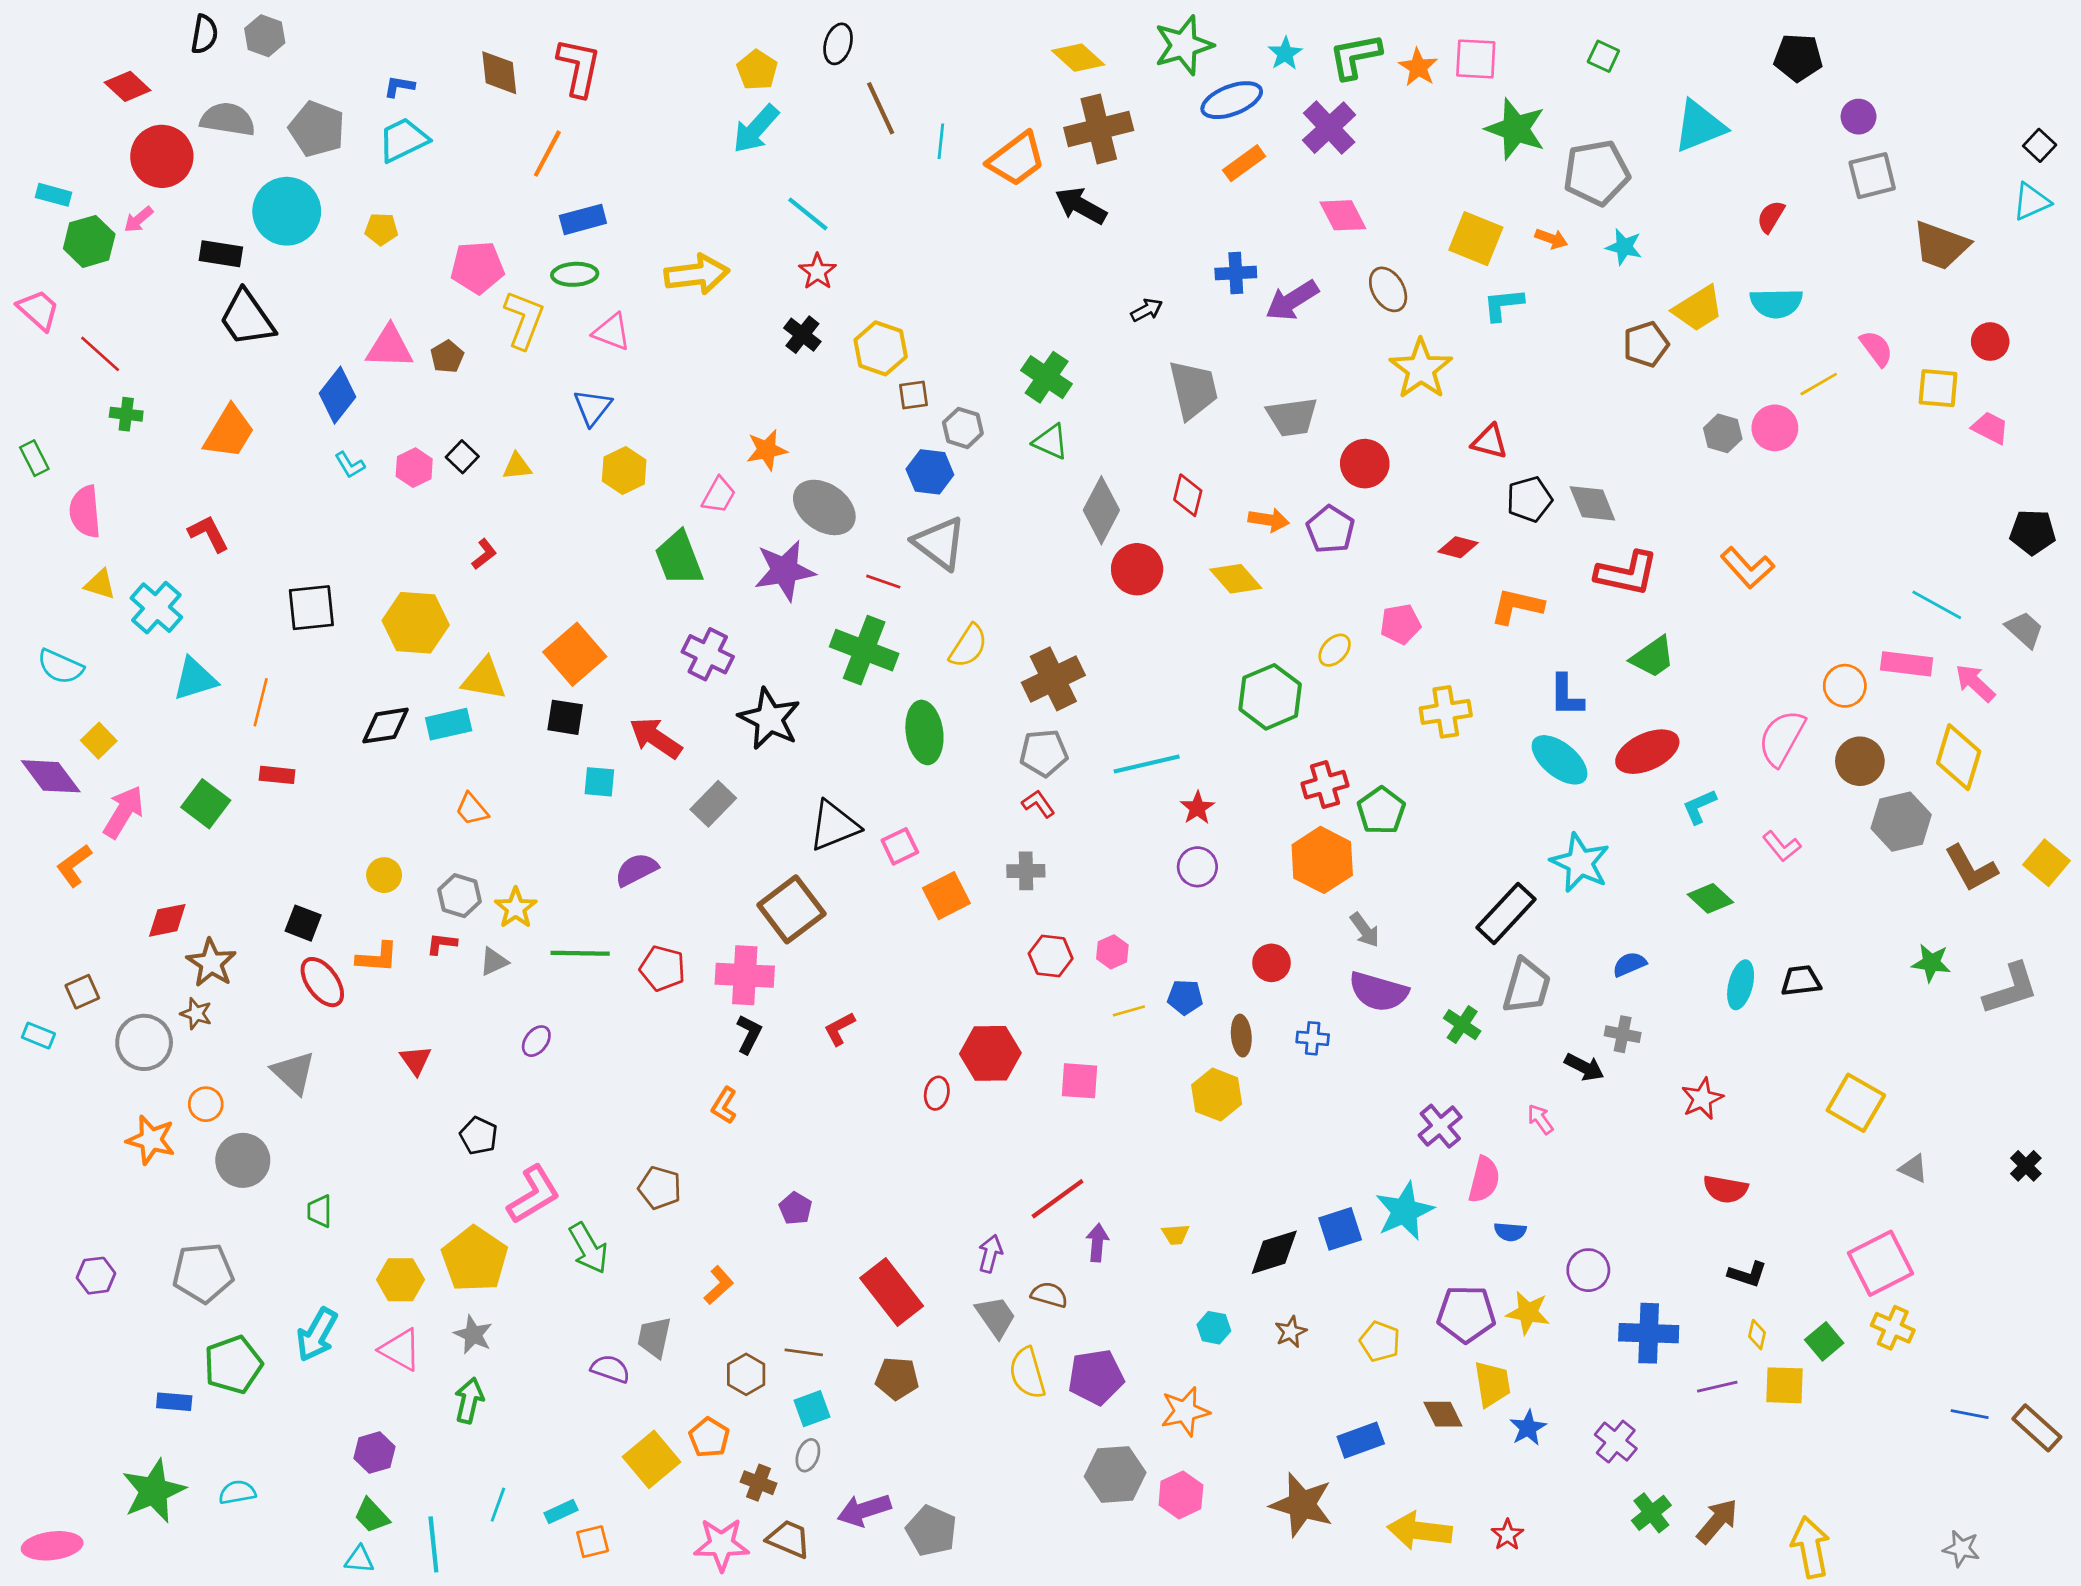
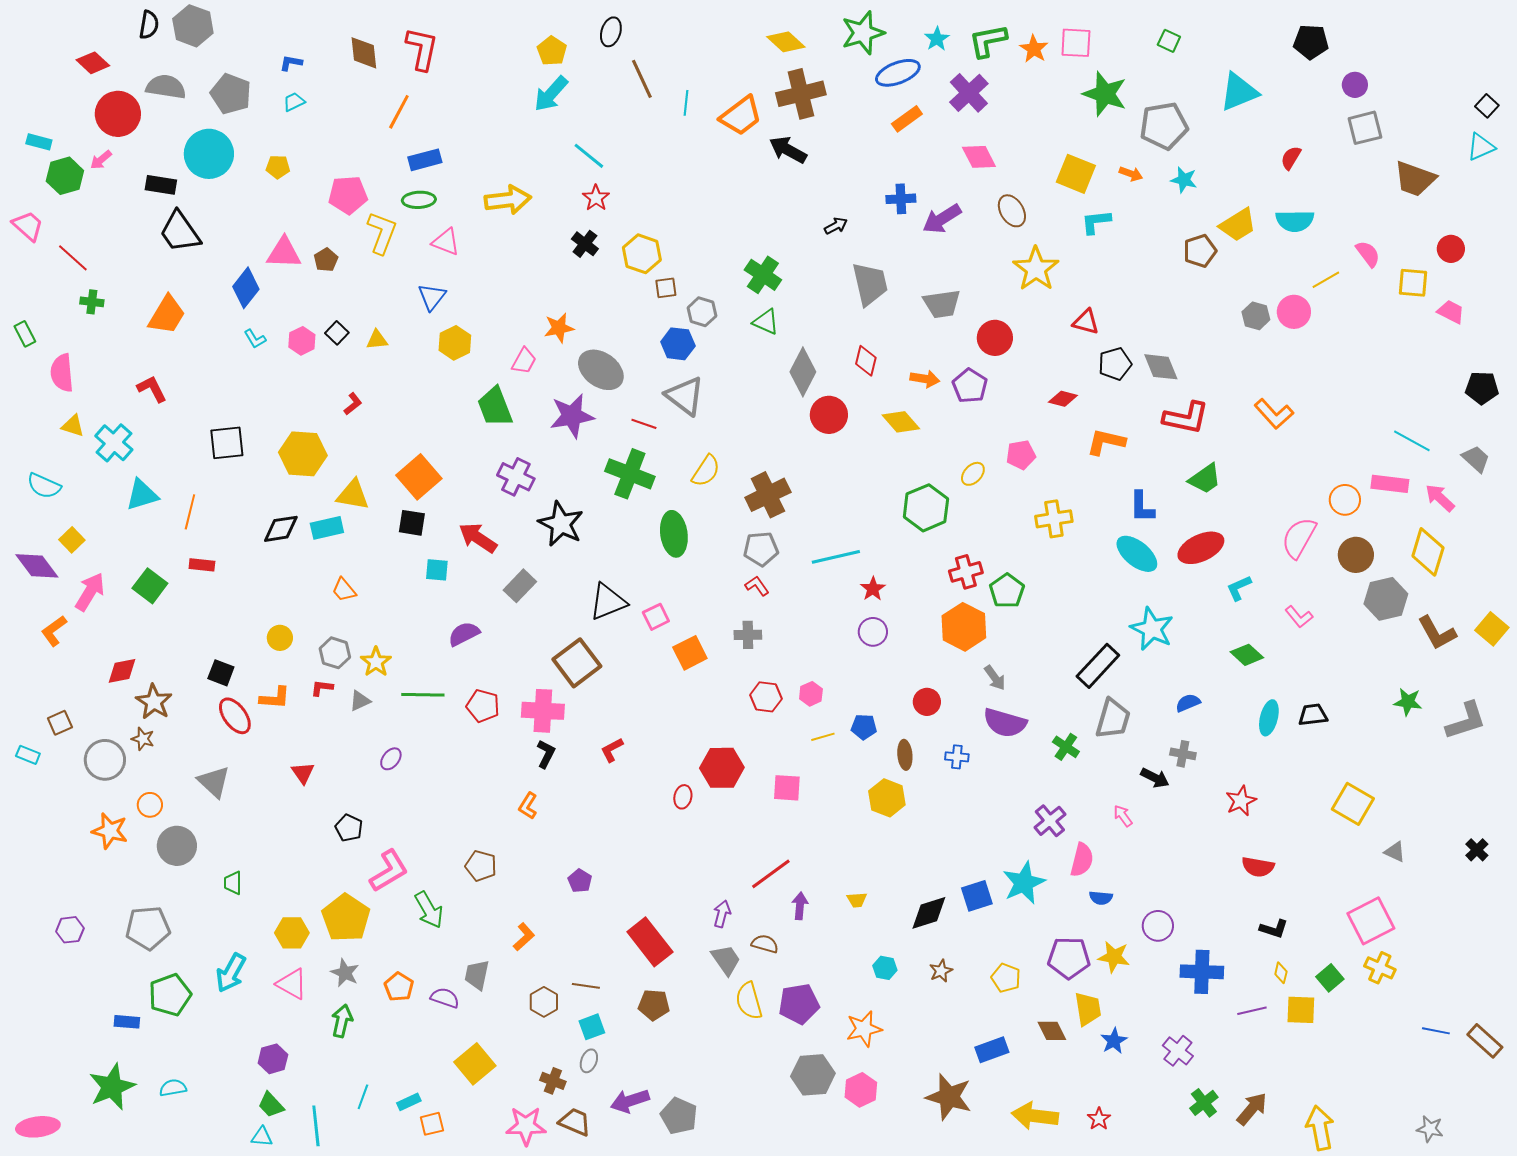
gray hexagon: (265, 36) -> (193, 26), size x1.4
cyan trapezoid: (403, 140) -> (294, 102), size x0.6
orange pentagon: (709, 1437) -> (399, 987), moved

